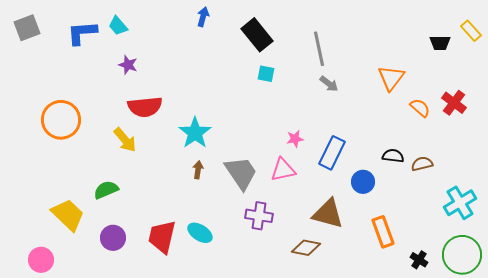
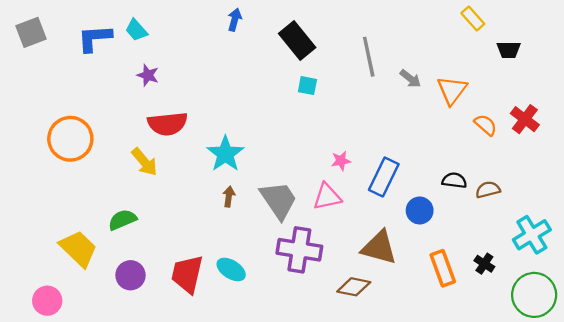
yellow rectangle: (471, 31) -> (473, 19), moved
gray arrow: (329, 84) -> (410, 79), moved
purple cross: (259, 216) -> (299, 250), size x1.4
black cross: (419, 260) -> (484, 264), moved

